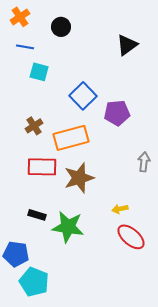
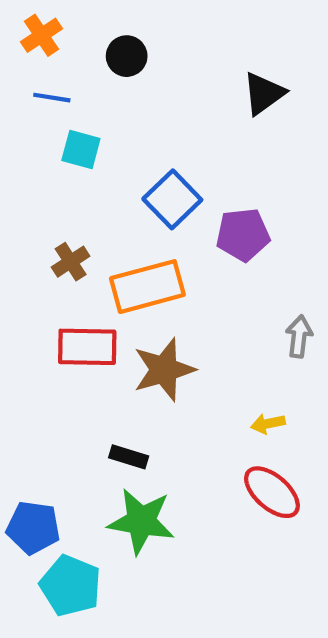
yellow arrow: (120, 209) -> (268, 424), moved
black rectangle: (37, 215) -> (129, 457), moved
green star: (68, 227) -> (141, 521), moved

